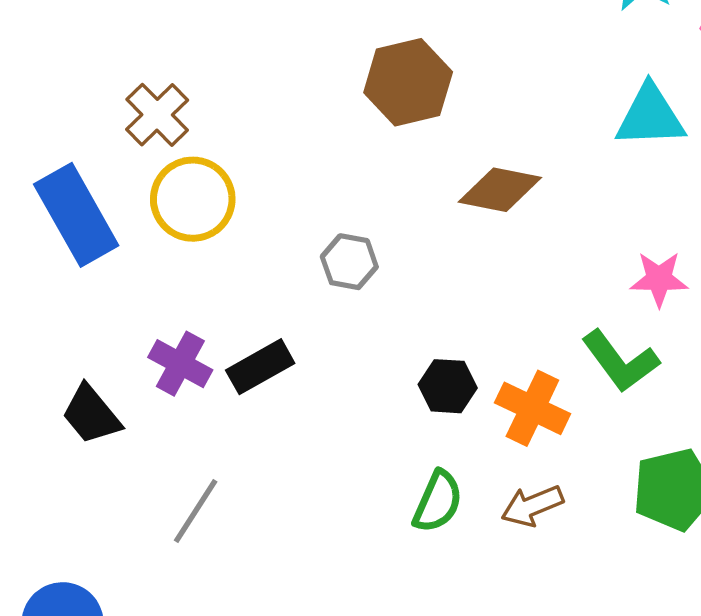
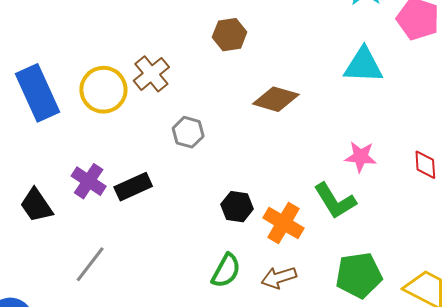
brown hexagon: (408, 82) -> (230, 35), size x0.7
brown cross: (157, 115) -> (151, 74), moved

